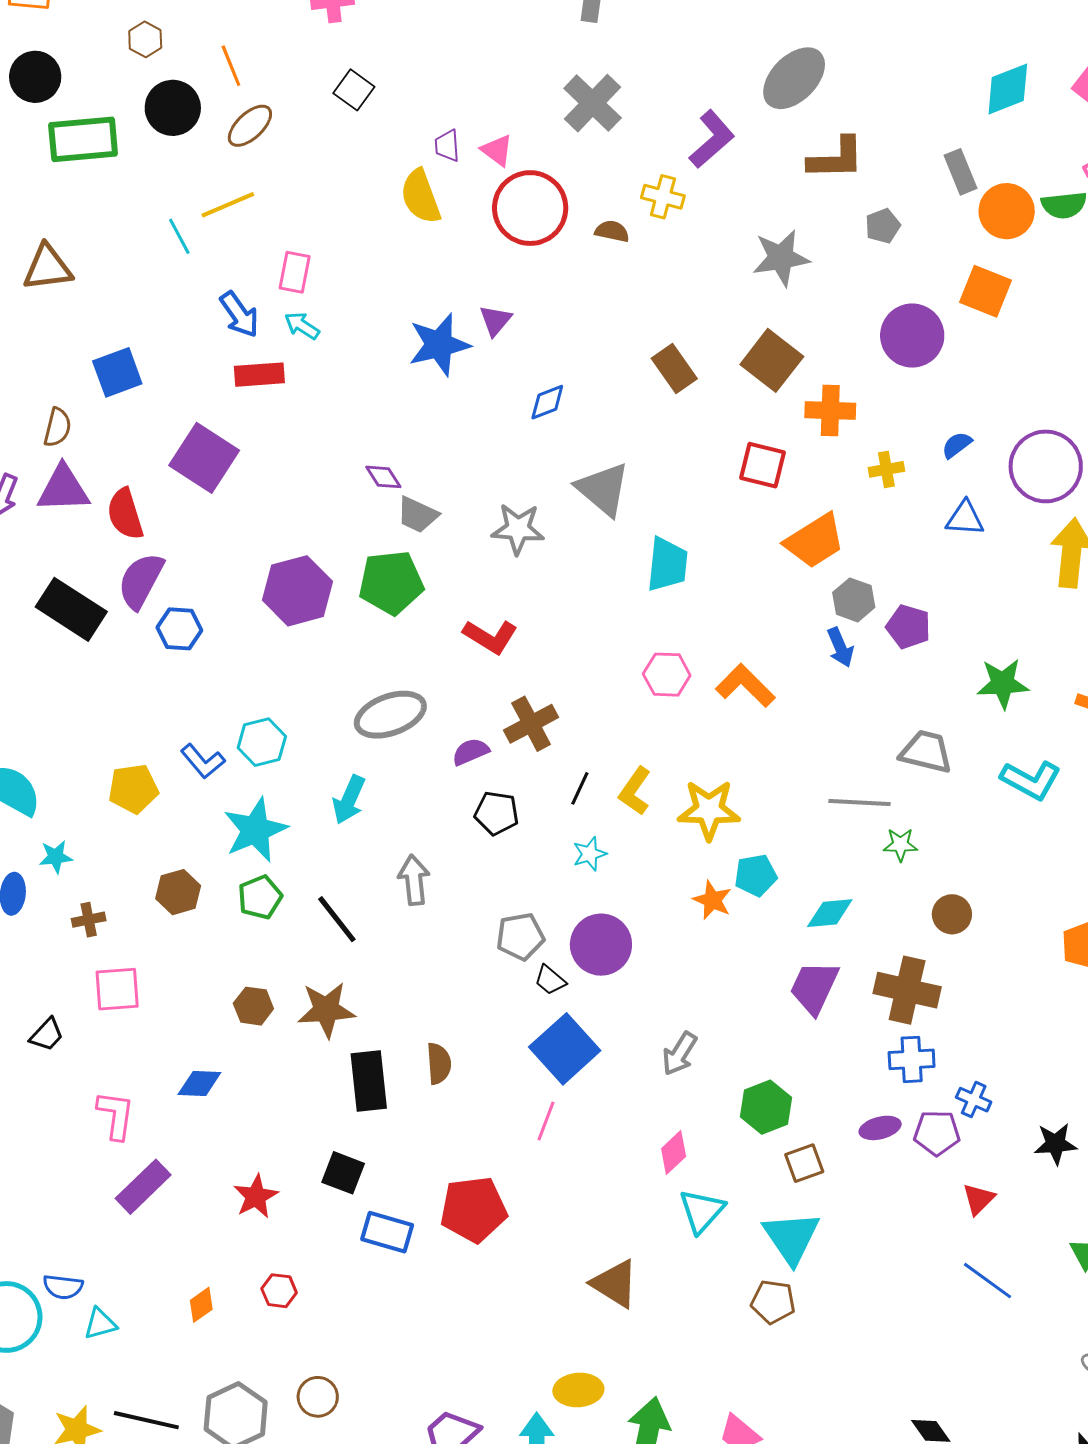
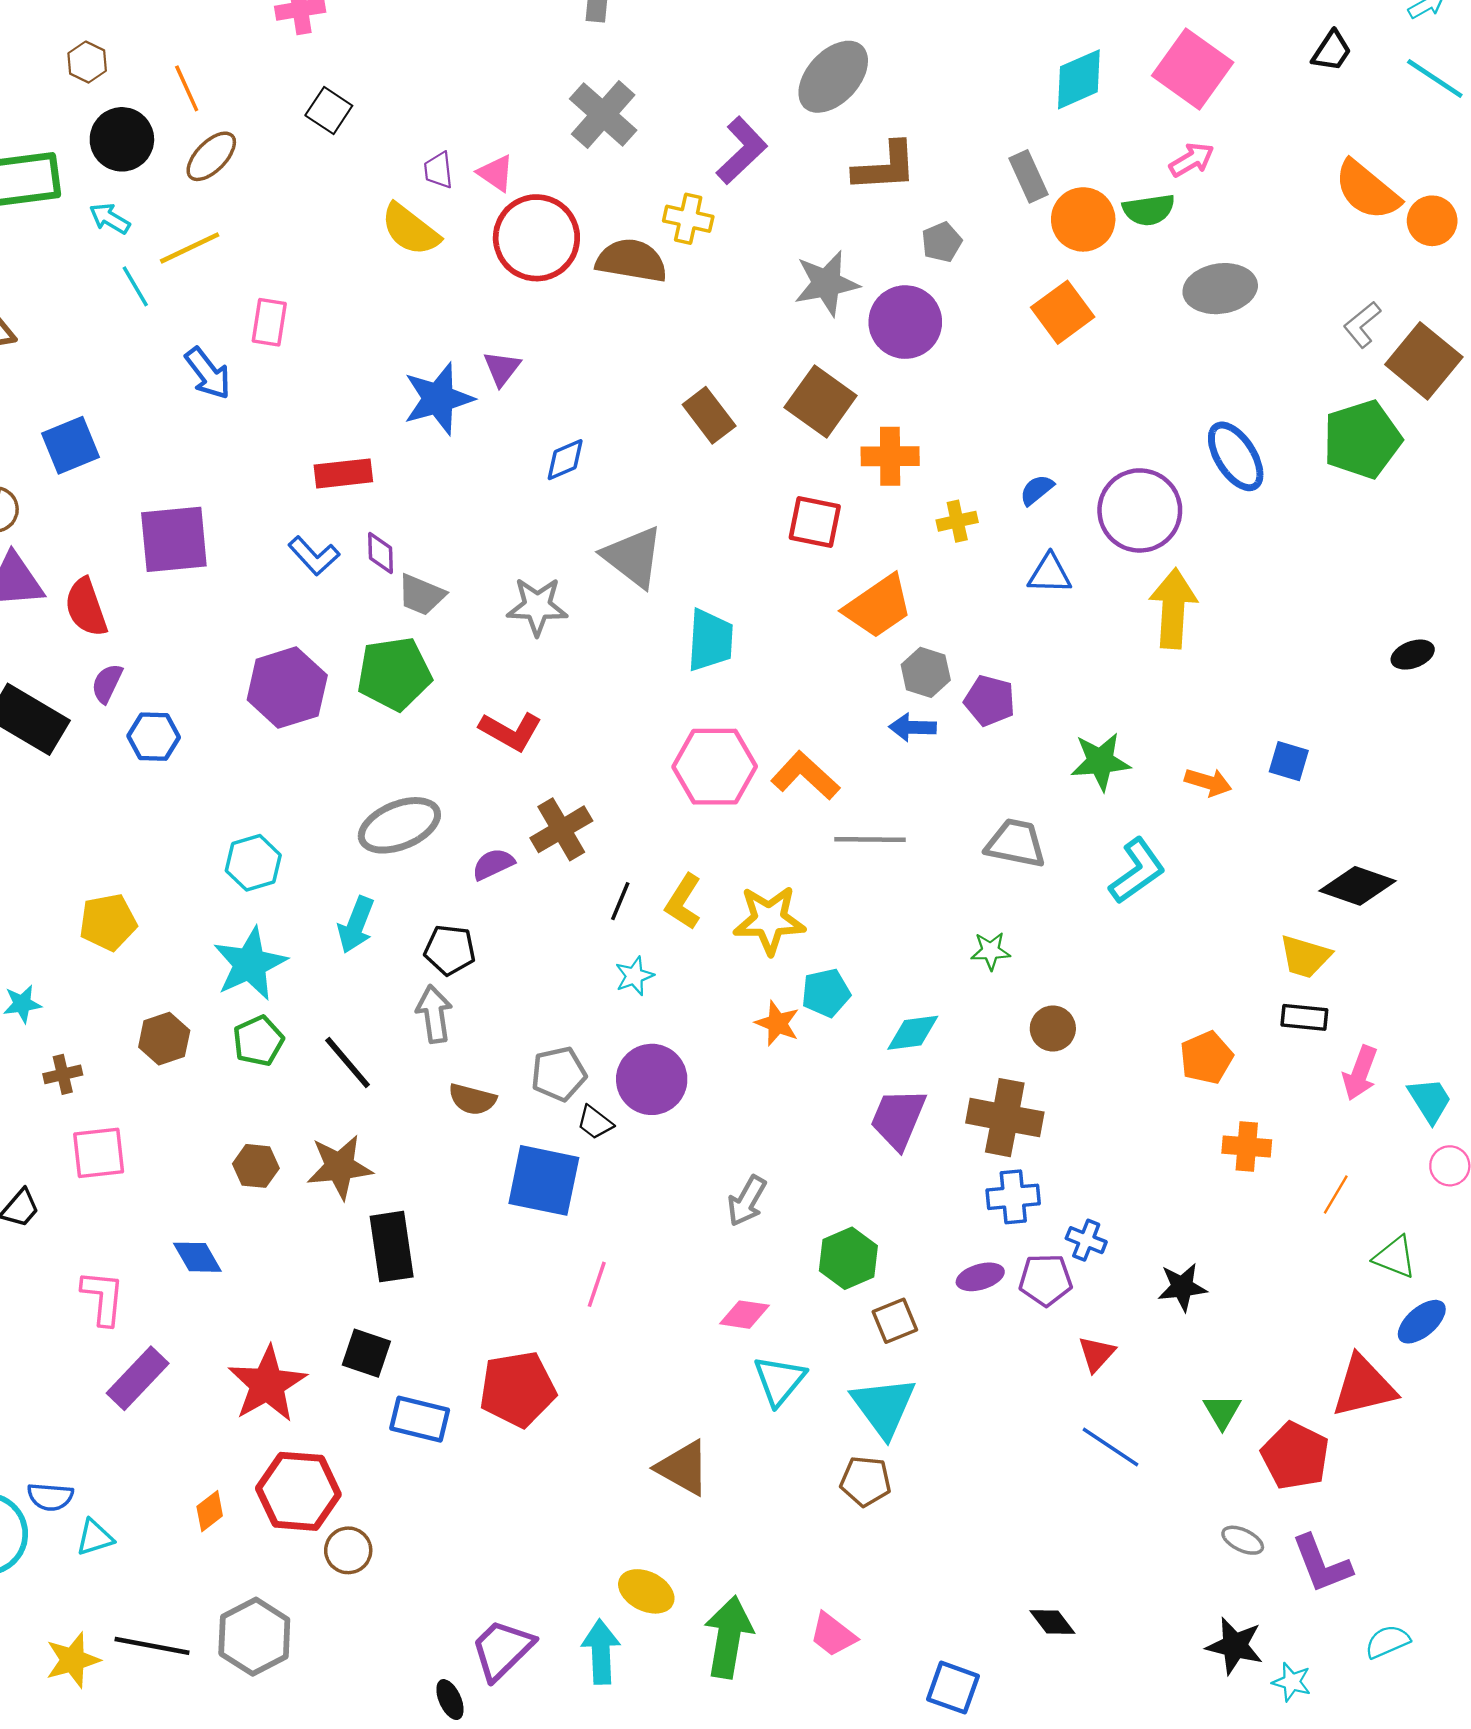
yellow semicircle: (421, 196) -> (410, 230), turned -30
brown semicircle: (612, 231) -> (632, 261), size x1.8
orange square: (986, 291) -> (1063, 312), turned 34
cyan arrow: (302, 326) -> (110, 218), moved
purple circle: (912, 336) -> (905, 322), moved
red rectangle: (259, 375) -> (343, 473), moved
purple square: (204, 458) -> (174, 539), turned -36
purple diamond: (383, 477) -> (380, 553), turned 33
purple semicircle: (141, 581) -> (107, 683), size x0.6
blue arrow: (840, 647) -> (912, 727), turned 117
pink hexagon: (667, 675) -> (715, 767), size x1.5
blue L-shape: (203, 761) -> (314, 556), moved
cyan L-shape: (1031, 780) -> (1137, 871), turned -62
gray line: (860, 802) -> (870, 839), moved
black pentagon: (496, 813) -> (450, 950), moved
blue square: (565, 1049) -> (544, 1180), moved, turned -34
brown semicircle: (439, 1064) -> (472, 1099), moved, turned 111
blue diamond: (199, 1083) -> (197, 1257), turned 60
pink diamond: (674, 1153) -> (744, 1315), turned 54
red star: (256, 1196) -> (267, 1384), size x1.5
red hexagon: (279, 1291) -> (298, 1491), size x2.0
yellow ellipse: (578, 1390) -> (646, 1591), turned 33
brown circle: (318, 1397) -> (348, 1550), moved

